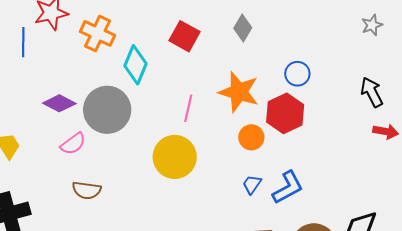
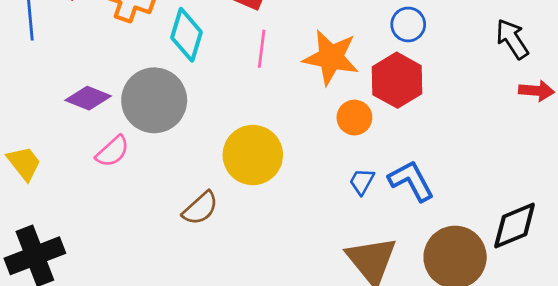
pink line: (188, 108) -> (262, 49), moved
blue L-shape: (288, 188) -> (411, 181), turned -84
brown semicircle: (87, 190) -> (200, 208), moved, turned -44

